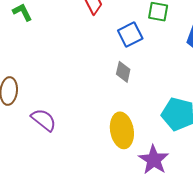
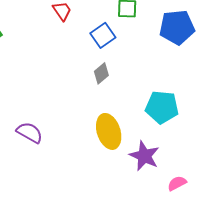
gray diamond: (123, 72) -> (101, 73), turned 45

